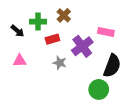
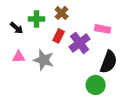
red rectangle: (52, 39) -> (59, 36), moved, turned -48
gray star: (60, 63) -> (44, 60), moved, size x1.5

